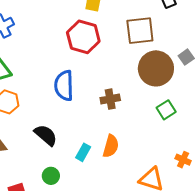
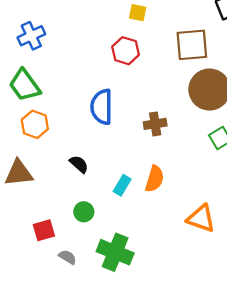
red hexagon: (83, 37) -> (126, 51), size x0.7
black semicircle: (46, 135) -> (79, 164), size x0.7

